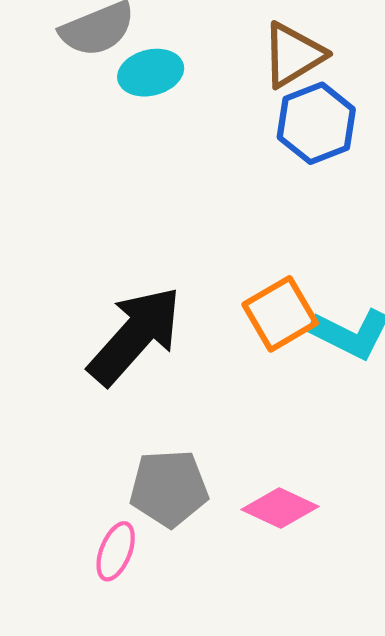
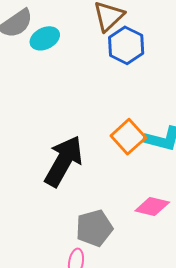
pink diamond: (280, 508) -> (152, 206), moved

